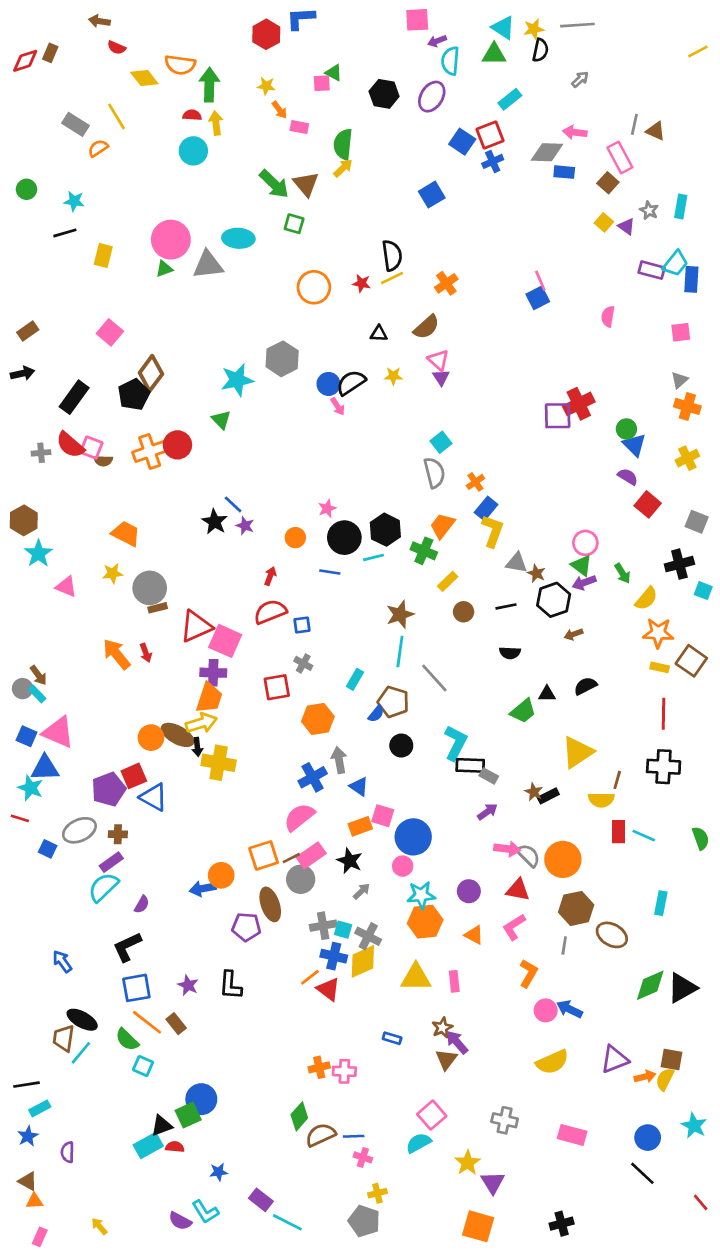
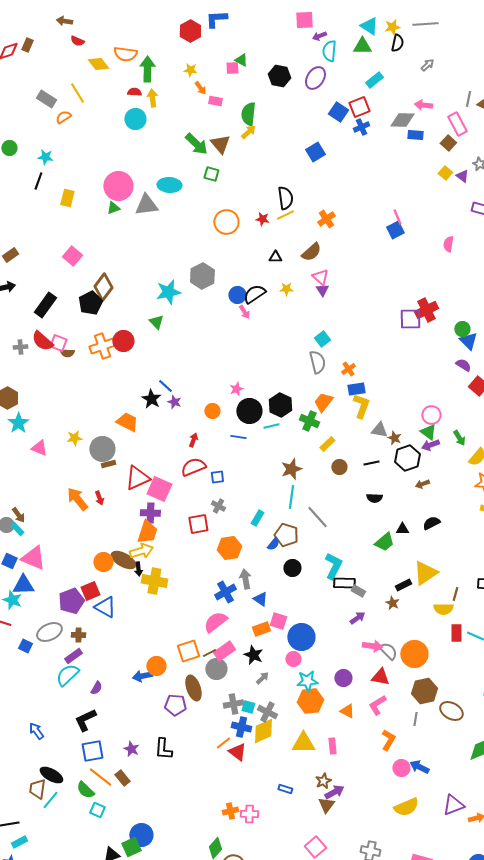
black line: (65, 233) -> (38, 181), turned -54
blue rectangle: (486, 508) -> (356, 389), turned 42
orange trapezoid: (126, 534) -> (127, 422), moved
black rectangle: (548, 796) -> (403, 585), moved
purple arrow: (457, 1042) -> (334, 792), turned 102

